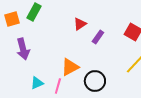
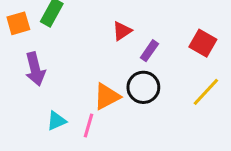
black circle: (95, 81) -> (143, 87), moved

